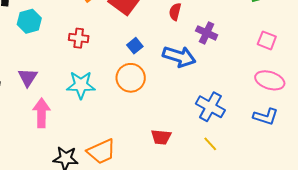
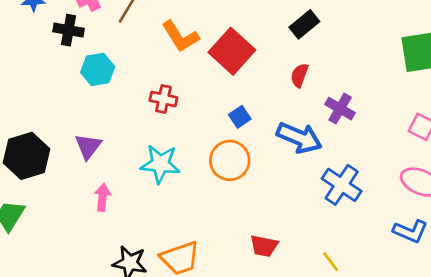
blue cross: (210, 107) -> (342, 185), moved
pink arrow: (41, 113) -> (103, 197), size x0.7

